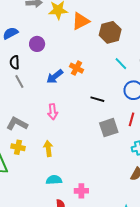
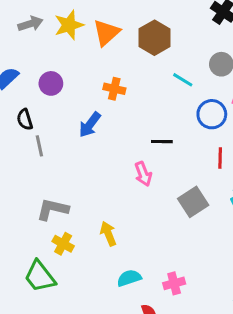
orange cross: (76, 68) -> (114, 89), moved
gray line: (19, 81) -> (39, 146), turned 32
pink arrow: (53, 112) -> (143, 174), moved
gray square: (109, 128) -> (193, 202), moved
yellow cross: (18, 147) -> (63, 244), turned 32

